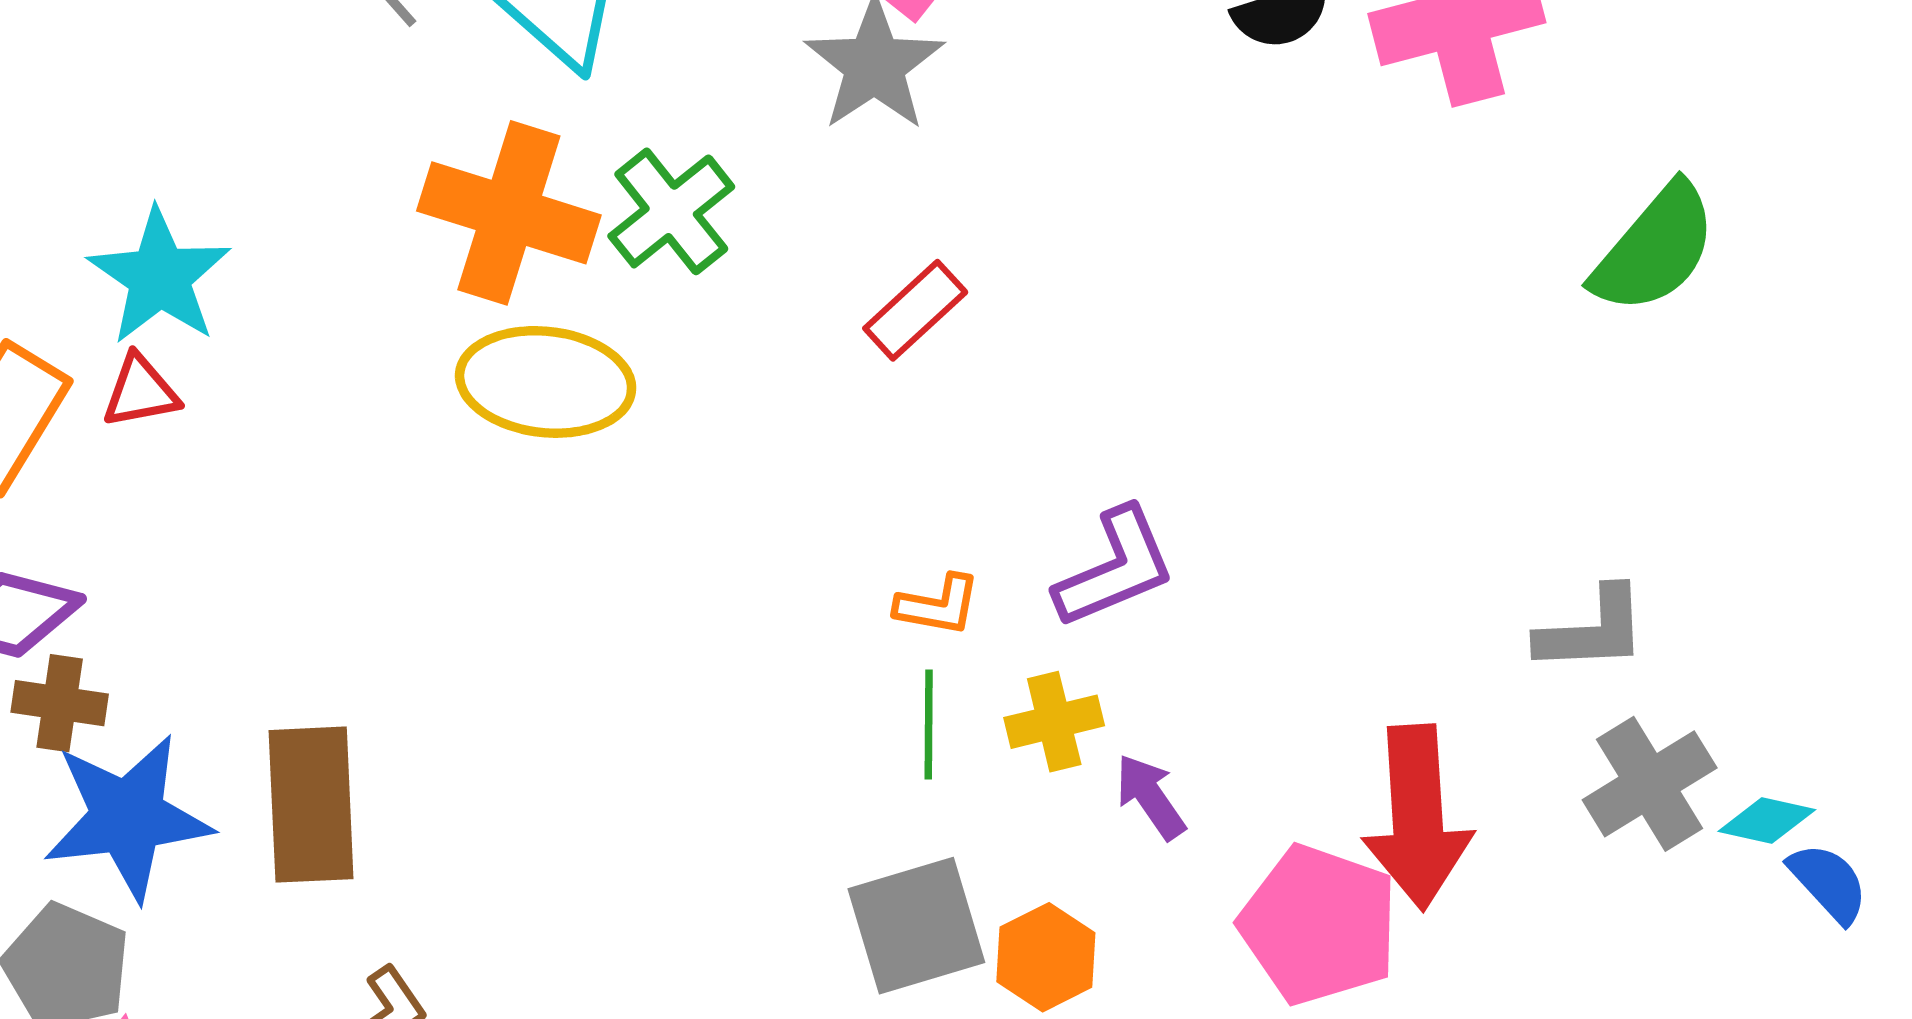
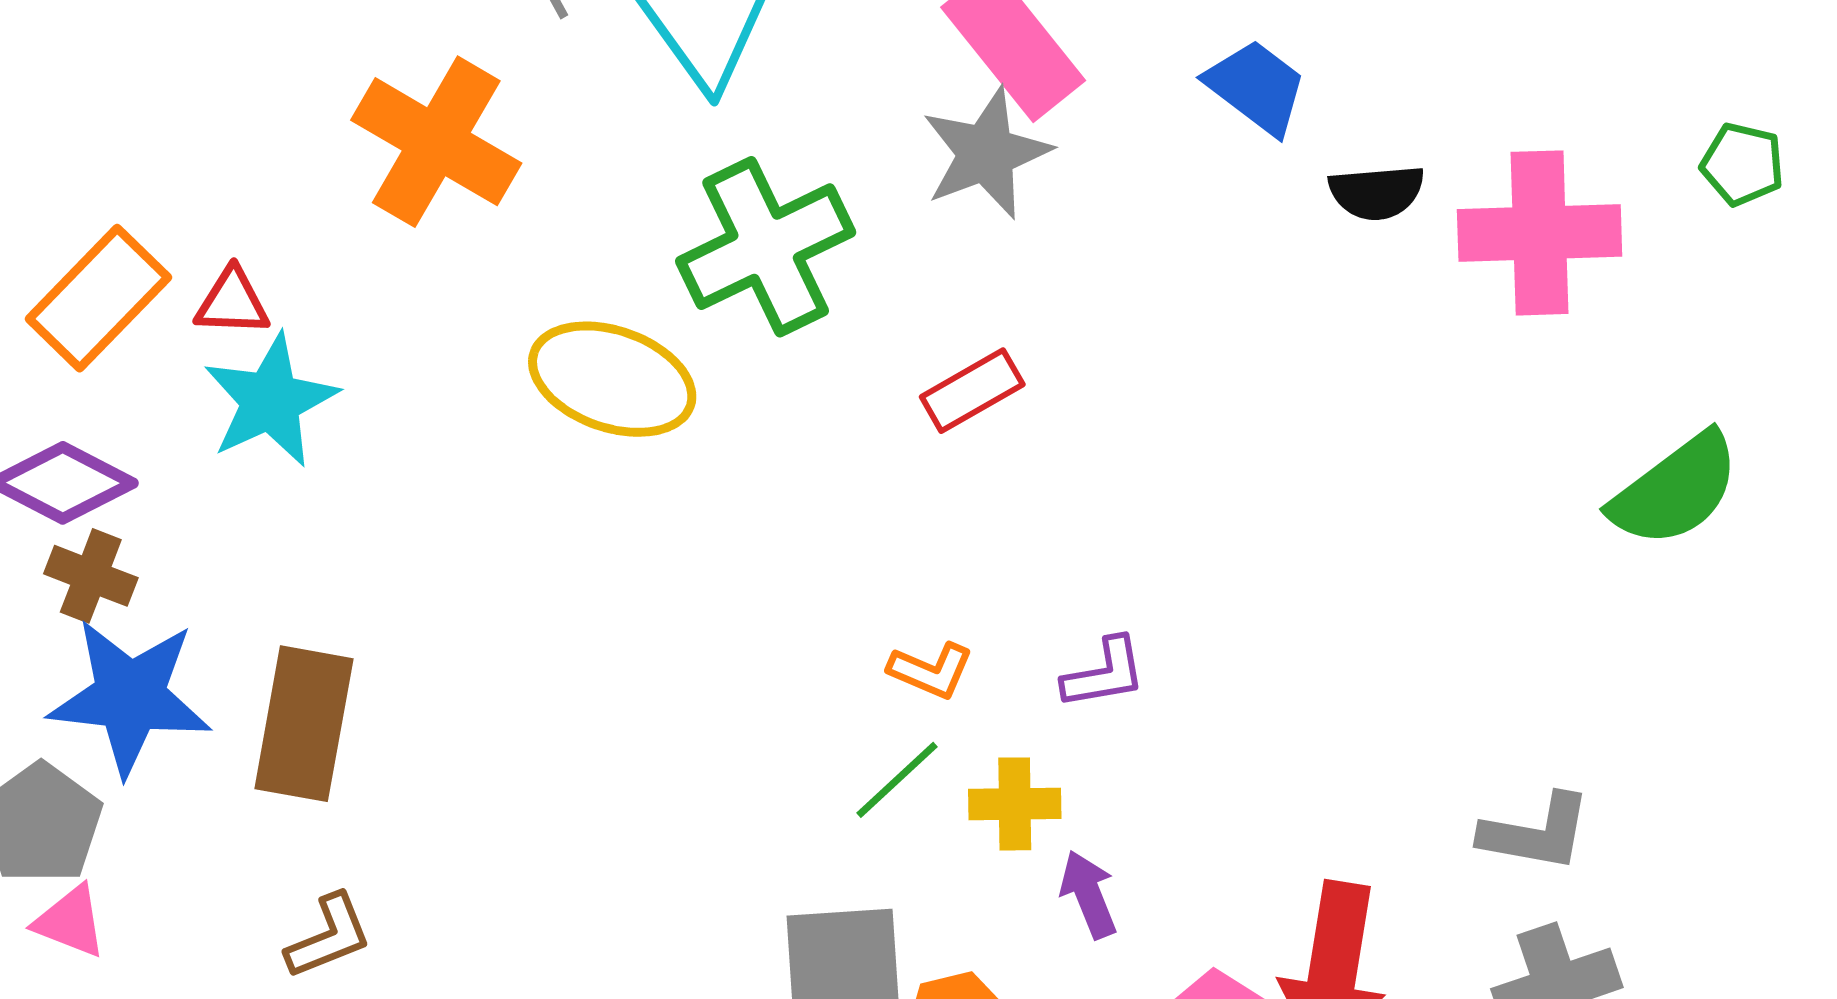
green cross: (671, 211) -> (766, 247), size x1.4
orange cross: (509, 213) -> (436, 142), moved
cyan star: (160, 277) -> (271, 401), moved
purple L-shape: (1115, 568) -> (1104, 673), size x0.7
green line: (929, 724) -> (897, 780), turned 34

